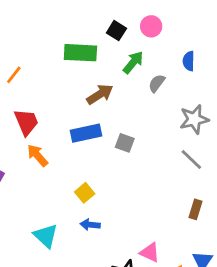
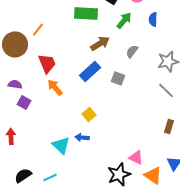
blue semicircle: (189, 61) -> (153, 19), moved
gray semicircle: (157, 83) -> (132, 51), moved
blue rectangle: (86, 133) -> (90, 71), turned -30
blue arrow: (90, 225) -> (82, 137), moved

